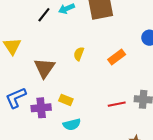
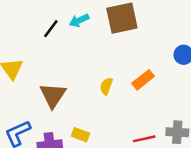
yellow semicircle: (79, 54) -> (106, 86), moved

